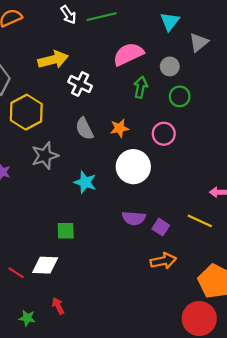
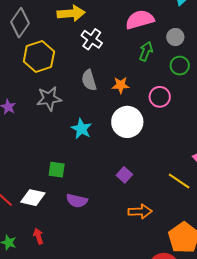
purple semicircle: (134, 218) -> (77, 201), moved
purple square: (161, 227) -> (124, 175), moved

